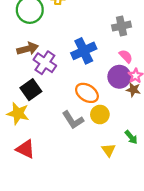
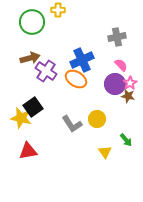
black square: (31, 90) -> (33, 107), moved
orange ellipse: (87, 93) -> (76, 79), moved
red triangle: (25, 149) -> (28, 151), turned -36

